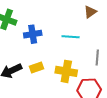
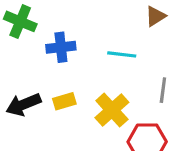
yellow cross: (66, 71) -> (112, 110), turned 35

